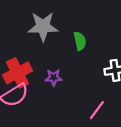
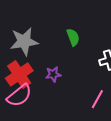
gray star: (43, 27) -> (24, 41), moved

